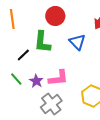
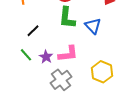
green L-shape: (42, 42) -> (67, 18), moved
blue triangle: (77, 42) -> (93, 26), moved

